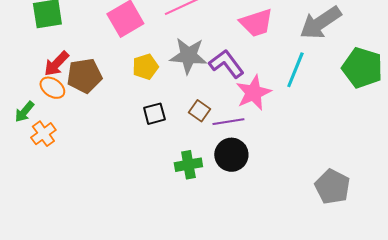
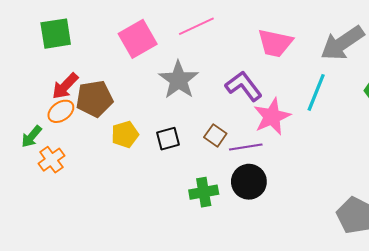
pink trapezoid: (256, 23) -> (275, 43), turned 30
gray star: (188, 56) -> (179, 80), moved, turned 30
yellow pentagon: (145, 67) -> (125, 134), moved
orange ellipse: (52, 88) -> (61, 111), turned -70

